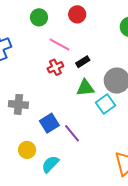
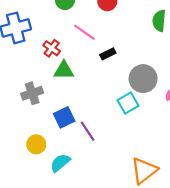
red cross: (55, 67) -> (52, 48), moved, turned -35
green triangle: (85, 88) -> (64, 70), moved
gray cross: (18, 104) -> (32, 93), turned -30

